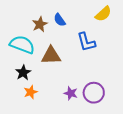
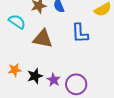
cyan semicircle: (22, 45) -> (17, 22), size x0.7
black star: (23, 73) -> (35, 76), moved

